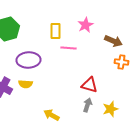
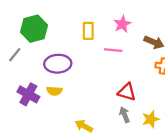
pink line: (68, 48) -> (113, 50), moved
gray arrow: (87, 105) -> (125, 115), turned -40

